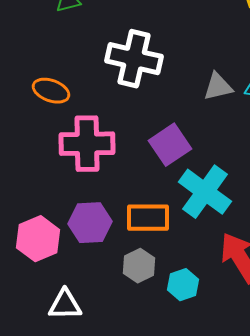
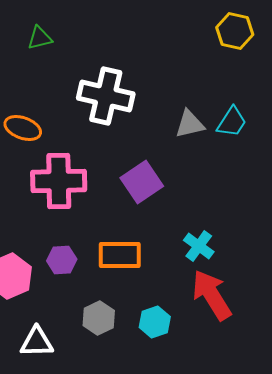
cyan cross: (205, 192) -> (199, 246), moved, size x0.6
purple hexagon: (90, 223) -> (62, 260), size x0.7
gray hexagon: (139, 266) -> (99, 318), moved

